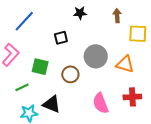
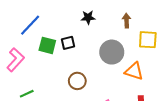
gray circle: (96, 56) -> (112, 52), moved
green square: (40, 67) -> (47, 45), moved

